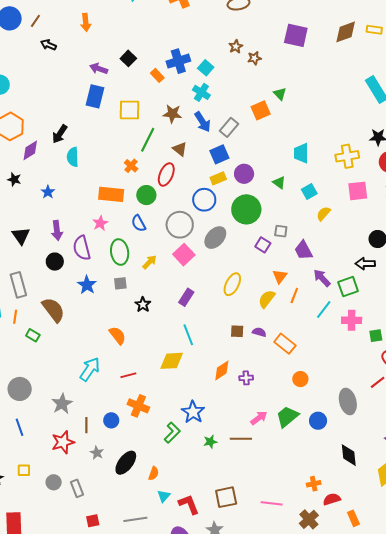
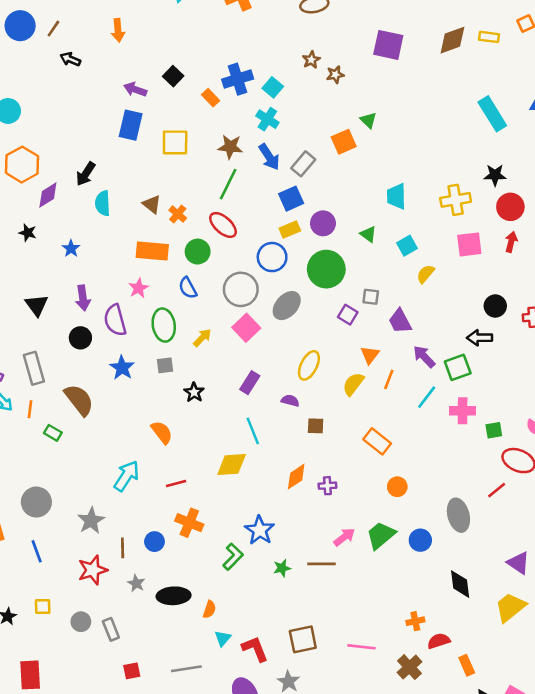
green line: (148, 140) -> (228, 184), moved
brown triangle: (180, 149) -> (152, 204), moved
red ellipse: (166, 174) -> (223, 225), turned -70
purple semicircle: (259, 332) -> (290, 401), moved
black ellipse: (126, 463) -> (174, 596), turned 50

